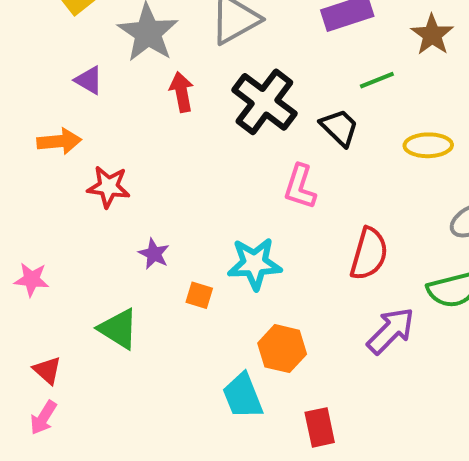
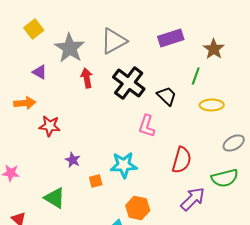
green line: (377, 80) -> (196, 76), moved, turned -48
orange square: (199, 295) -> (96, 181), turned -32

